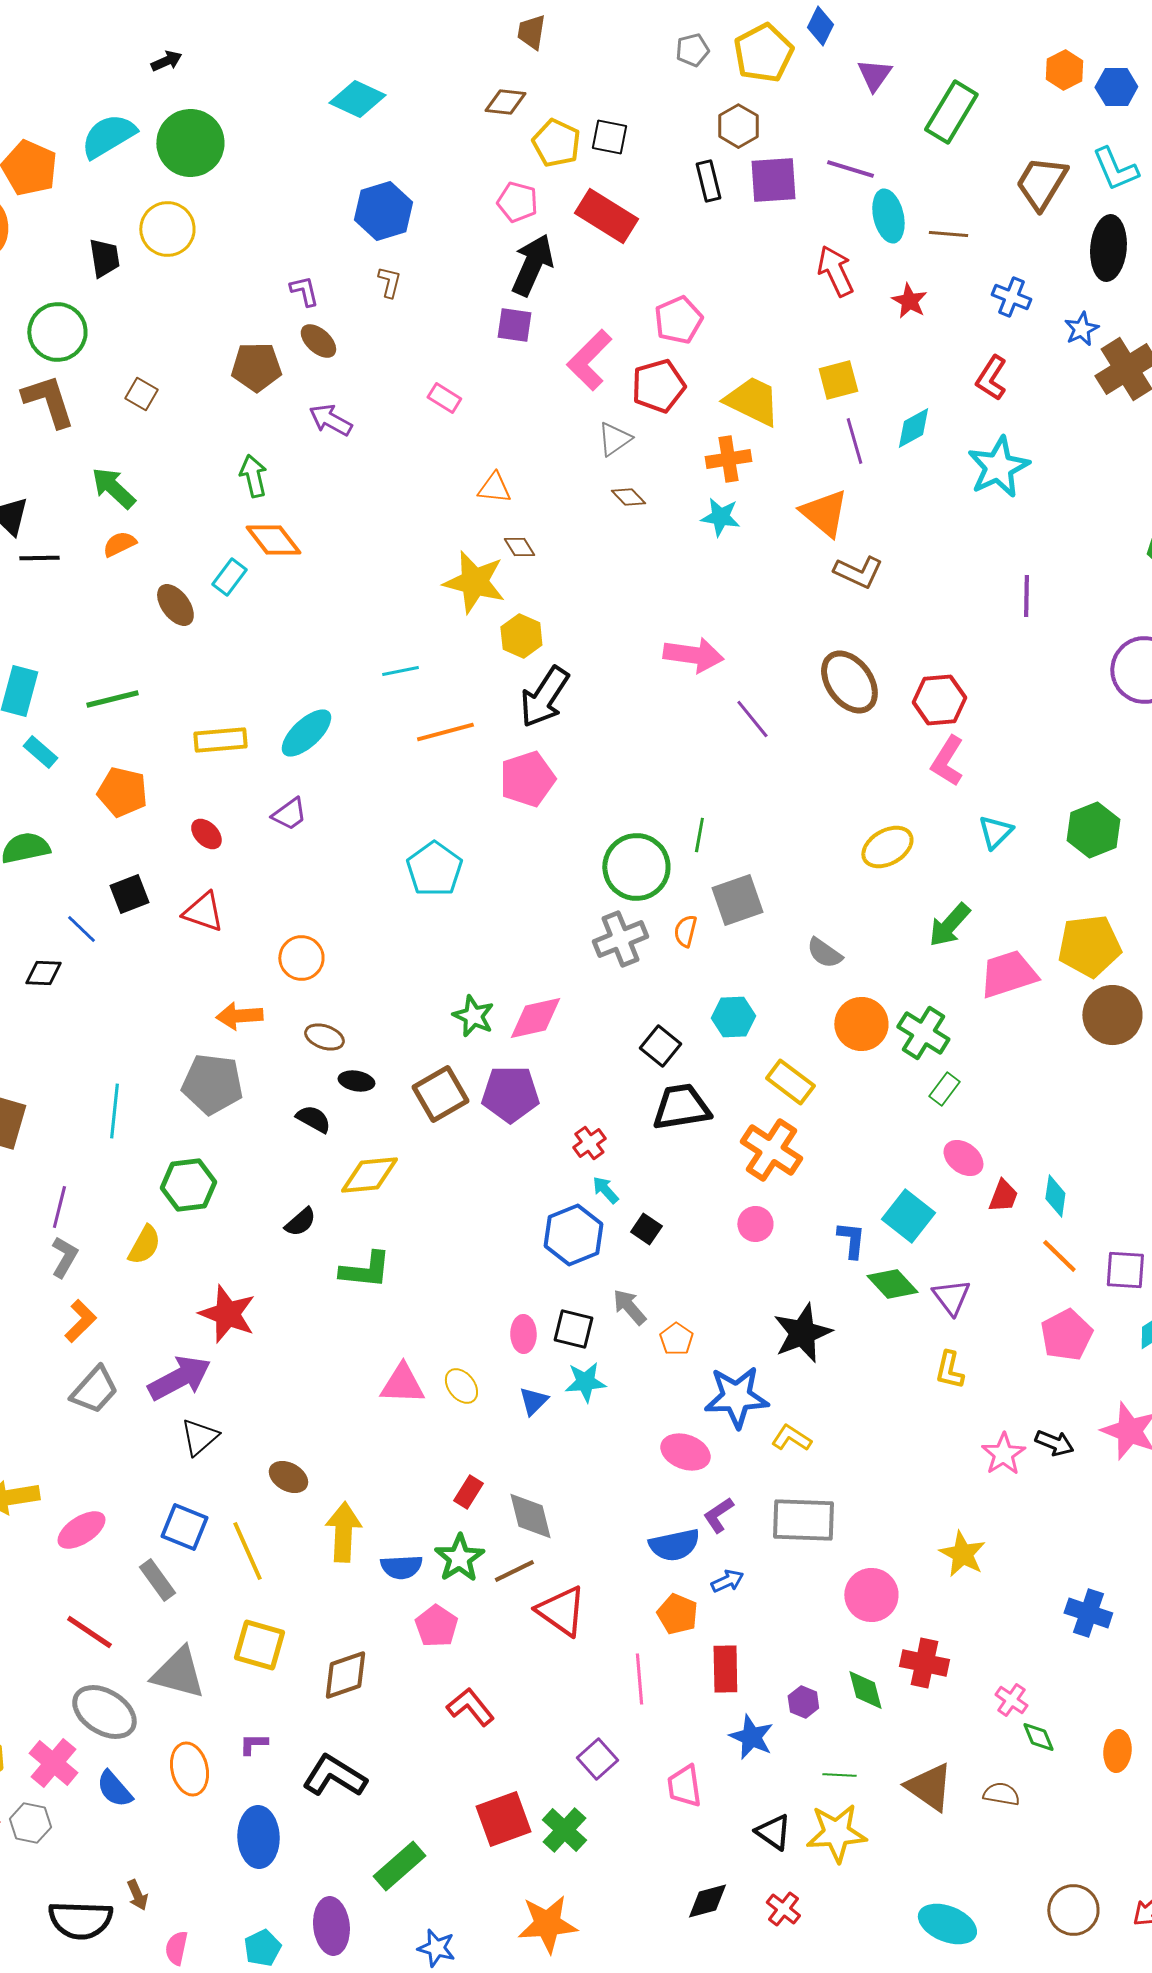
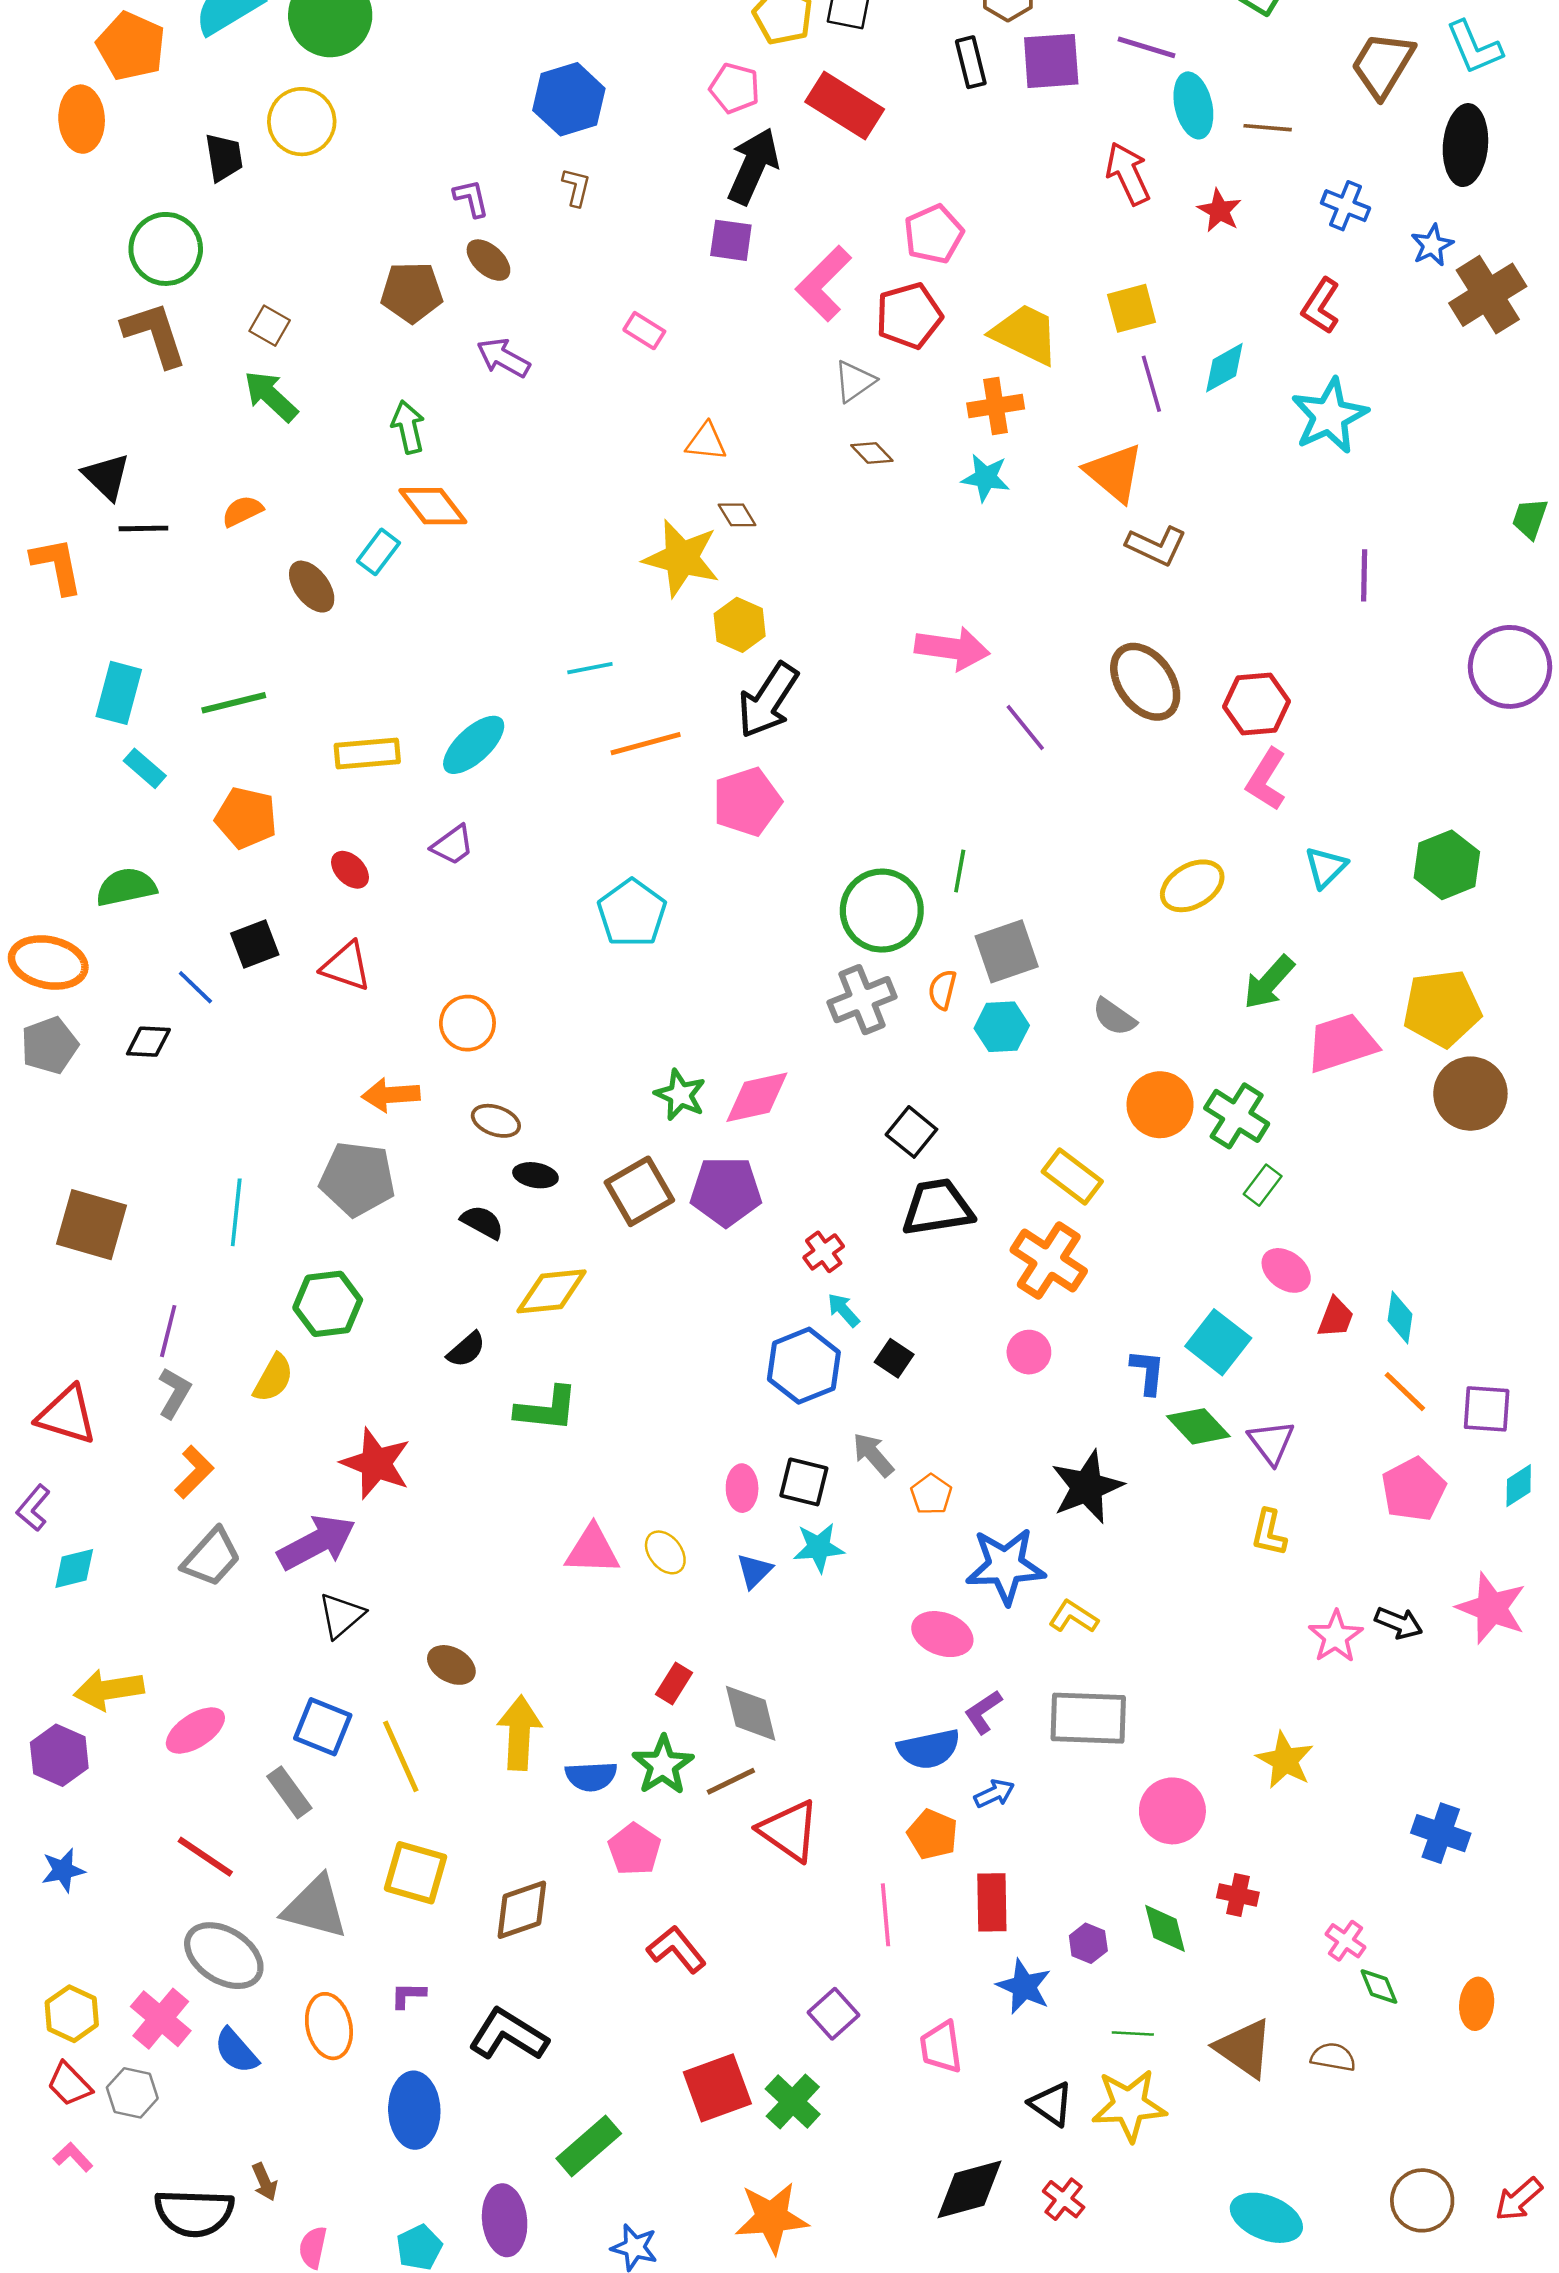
green arrow: (113, 488) -> (271, 396), moved
cyan hexagon: (733, 1017) -> (1002, 1027), moved
red cross: (924, 1663) -> (1238, 1895), size x0.7
black diamond: (707, 1901) -> (970, 2189), size x1.4

